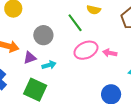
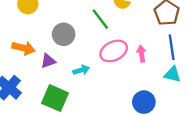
pink arrow: (110, 53) -> (142, 54), turned 72
cyan arrow: (49, 65) -> (81, 70), moved

